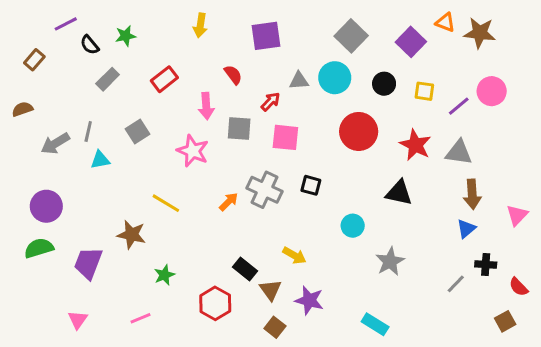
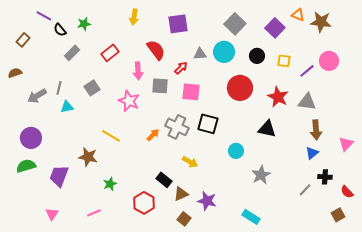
purple line: (66, 24) -> (44, 16), turned 56
red semicircle: (233, 75) -> (156, 50), size x1.5
black square: (311, 185) -> (208, 124), size x1.5
yellow arrow: (294, 256) -> (190, 162), moved
brown triangle: (270, 290) -> (181, 194), turned 42

